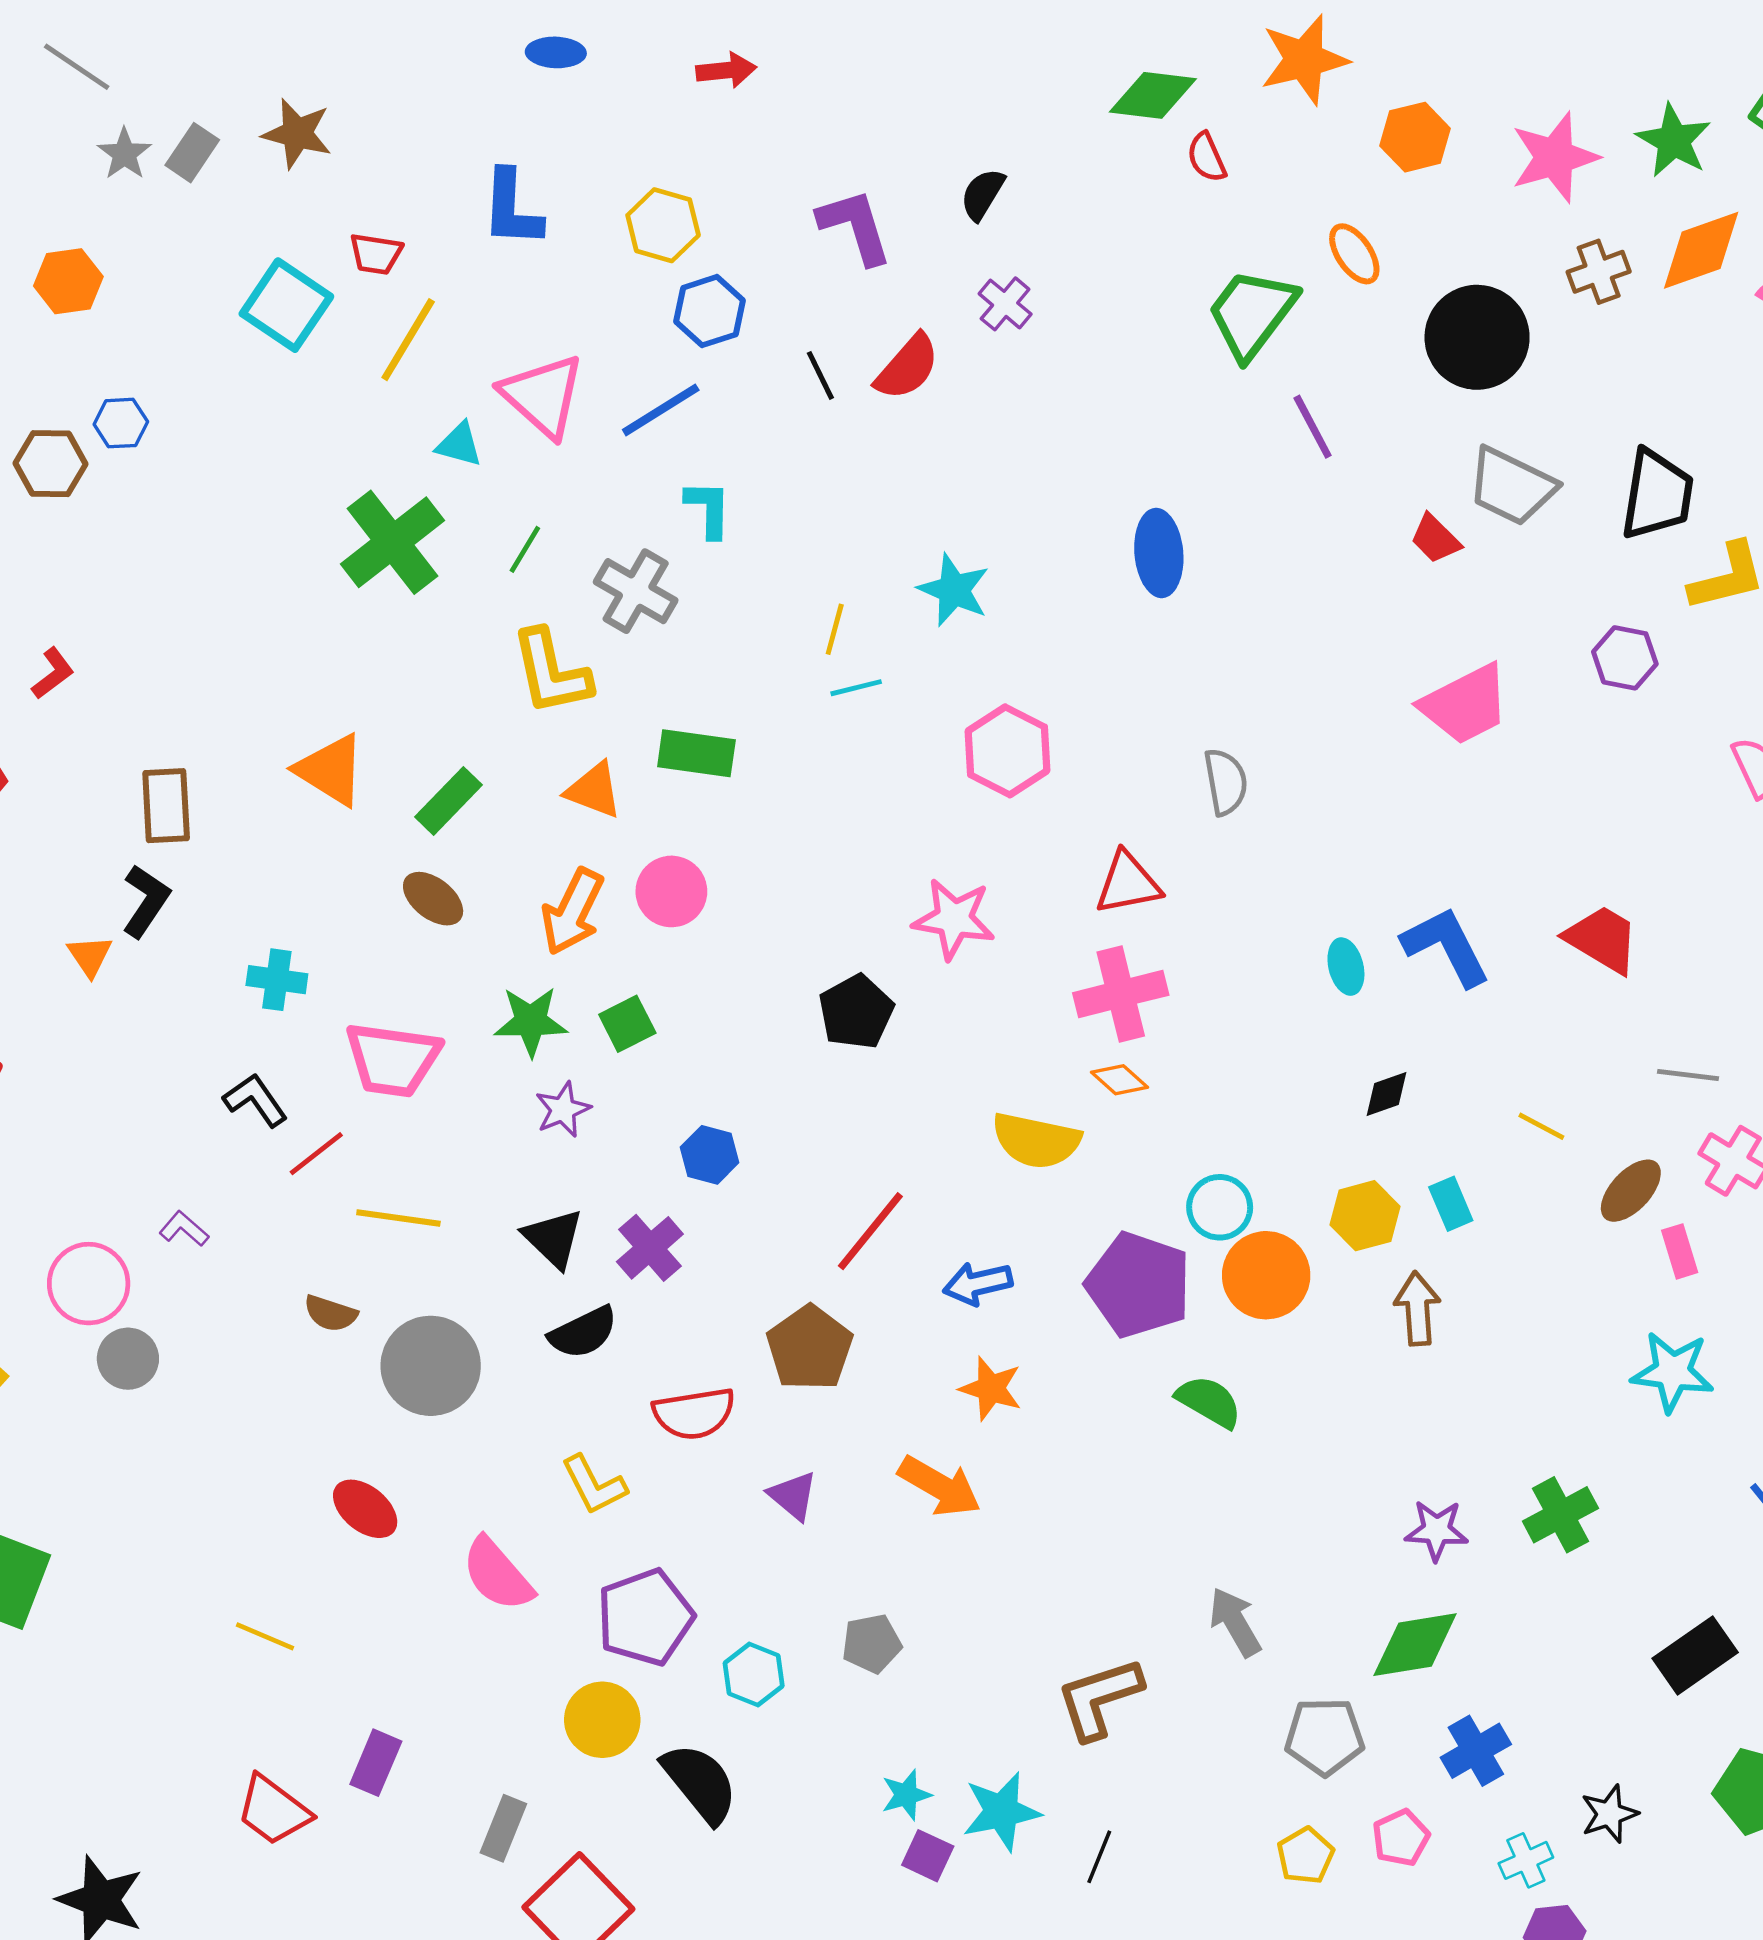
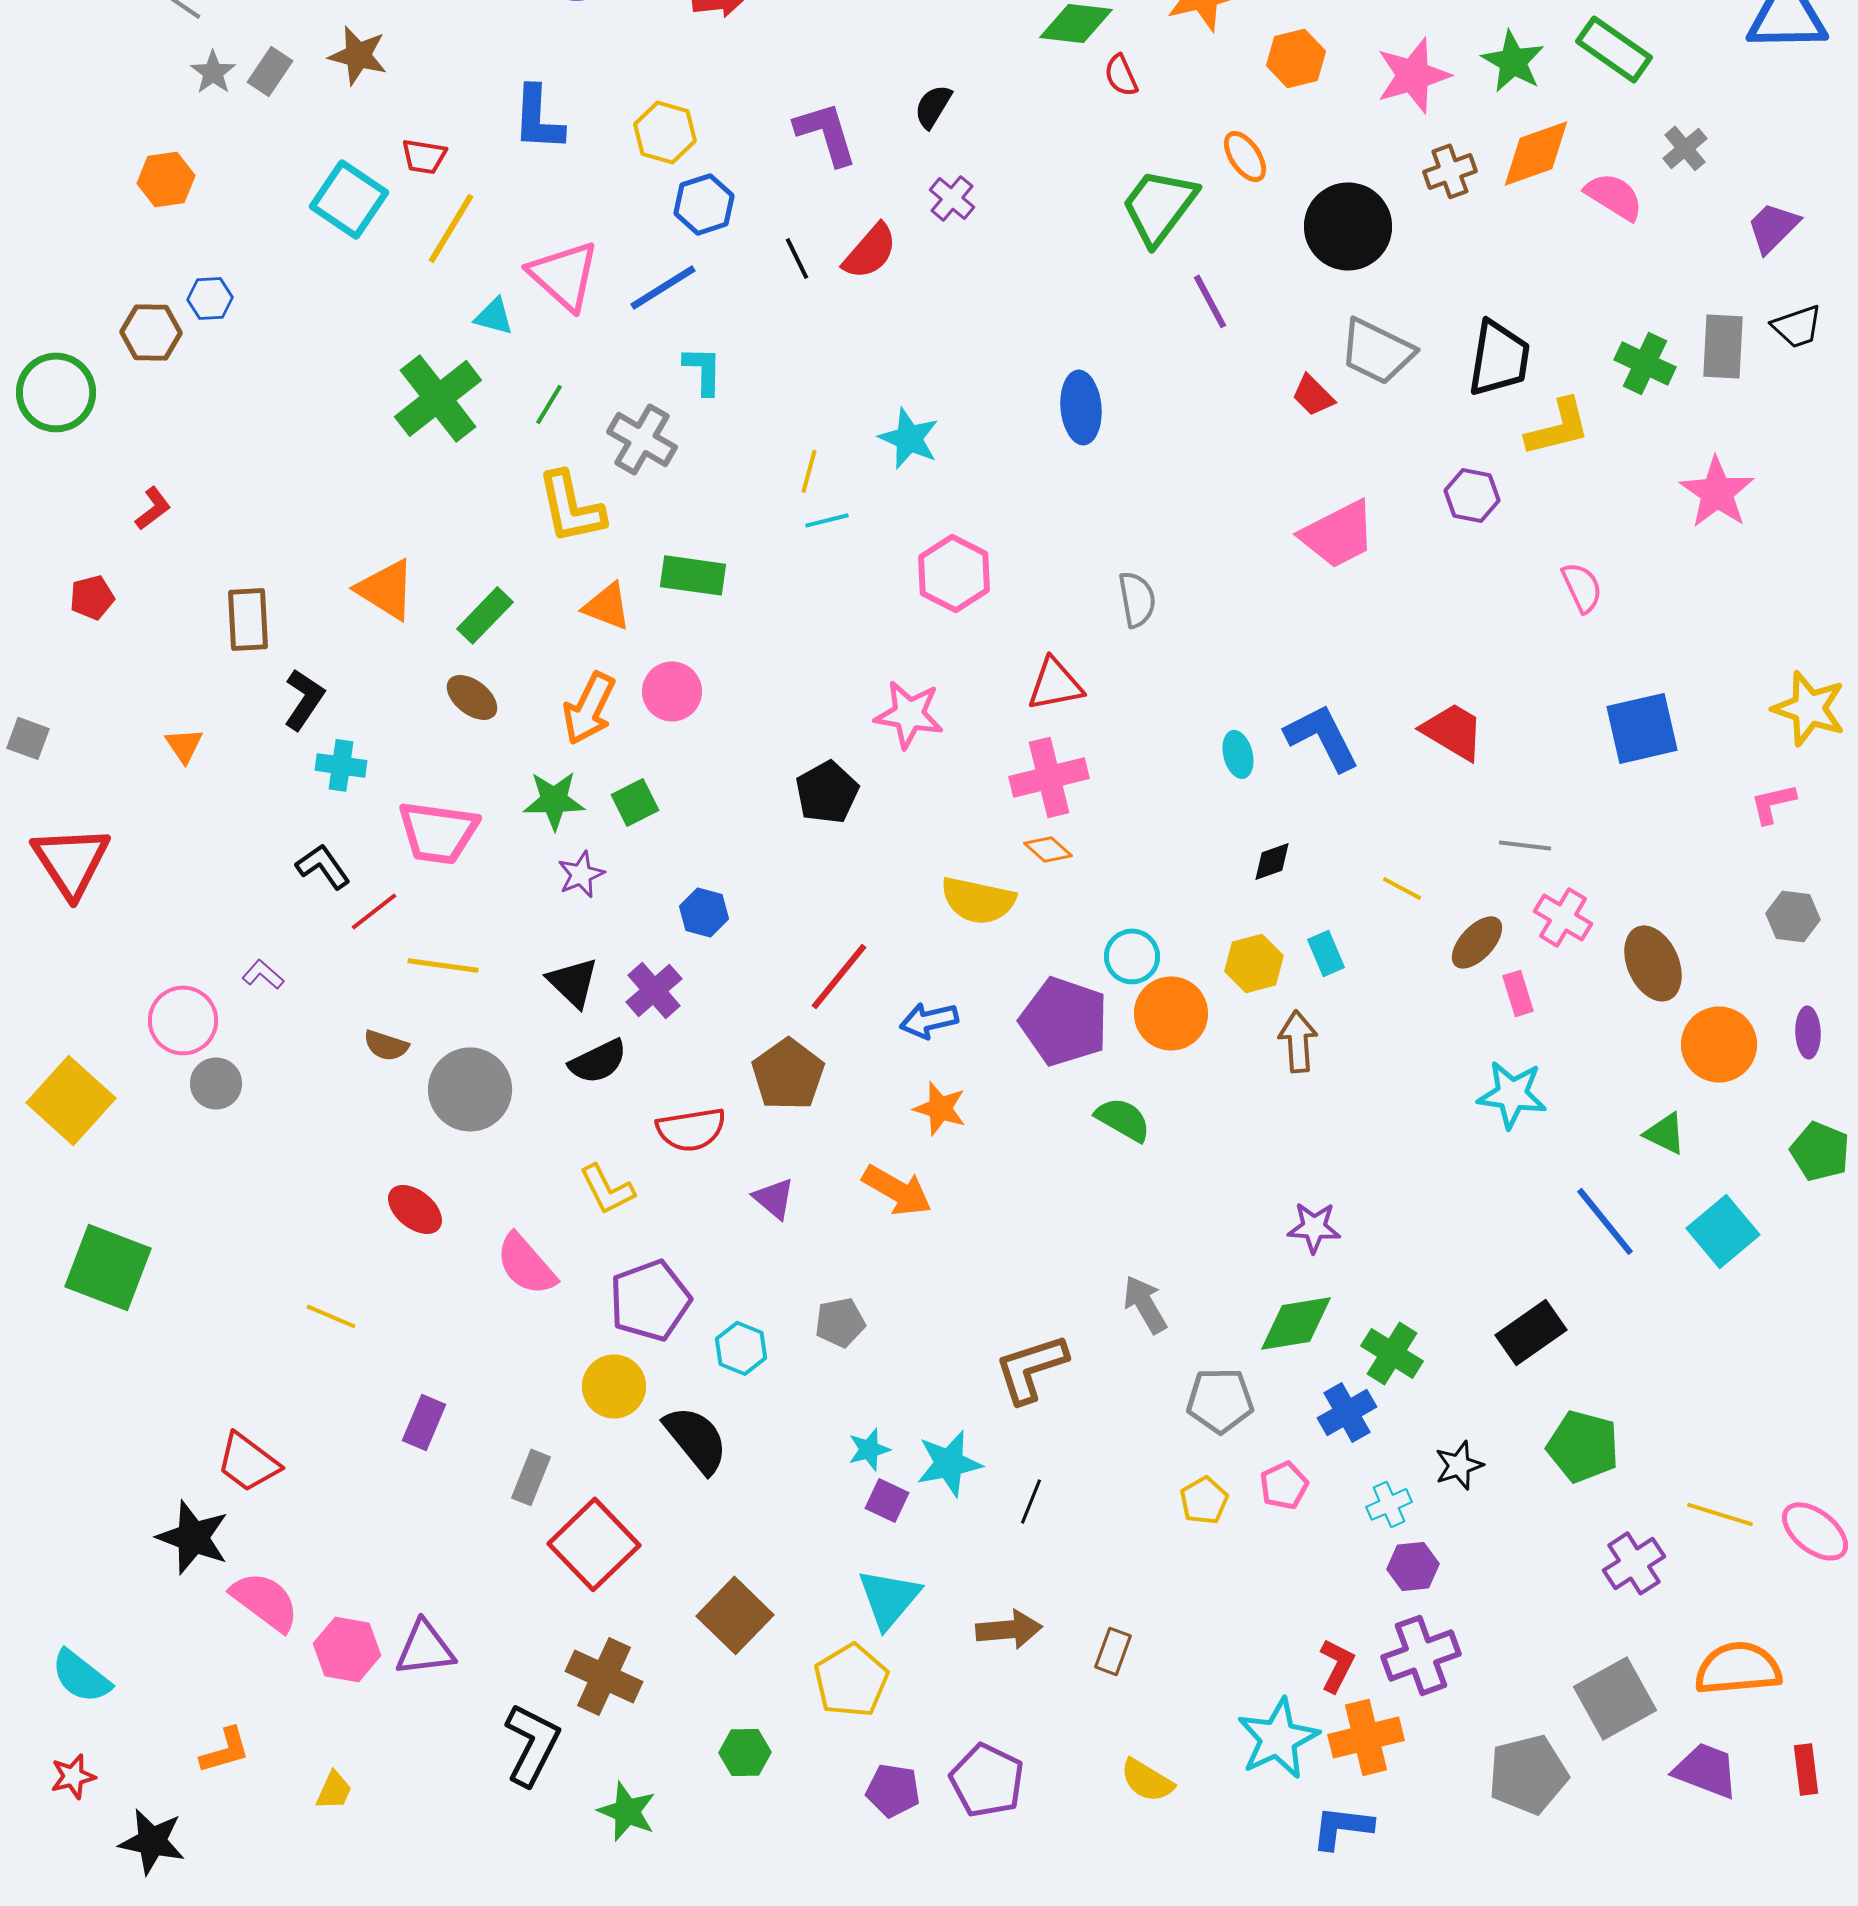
black L-shape: (146, 901) -> (304, 699), moved
green cross: (1560, 1515) -> (1392, 1353), moved, turned -30
red trapezoid: (273, 1810) -> (248, 1462), moved

